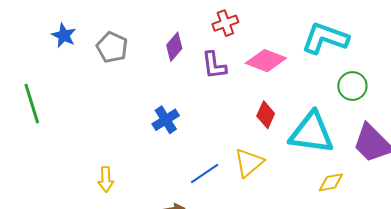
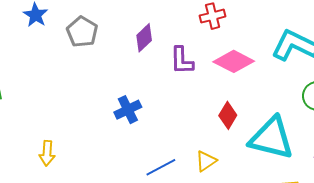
red cross: (225, 23) -> (213, 16), moved
yellow triangle: (249, 163) -> (206, 161), size x0.7
yellow arrow: (106, 179) -> (47, 153), moved

